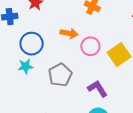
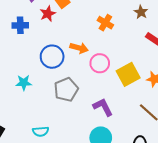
blue circle: (32, 44) -> (52, 57), moved
cyan star: (25, 66) -> (24, 83), moved

